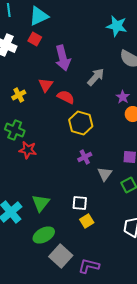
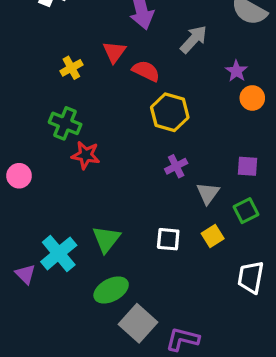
yellow square: (87, 221) -> (213, 236), moved

